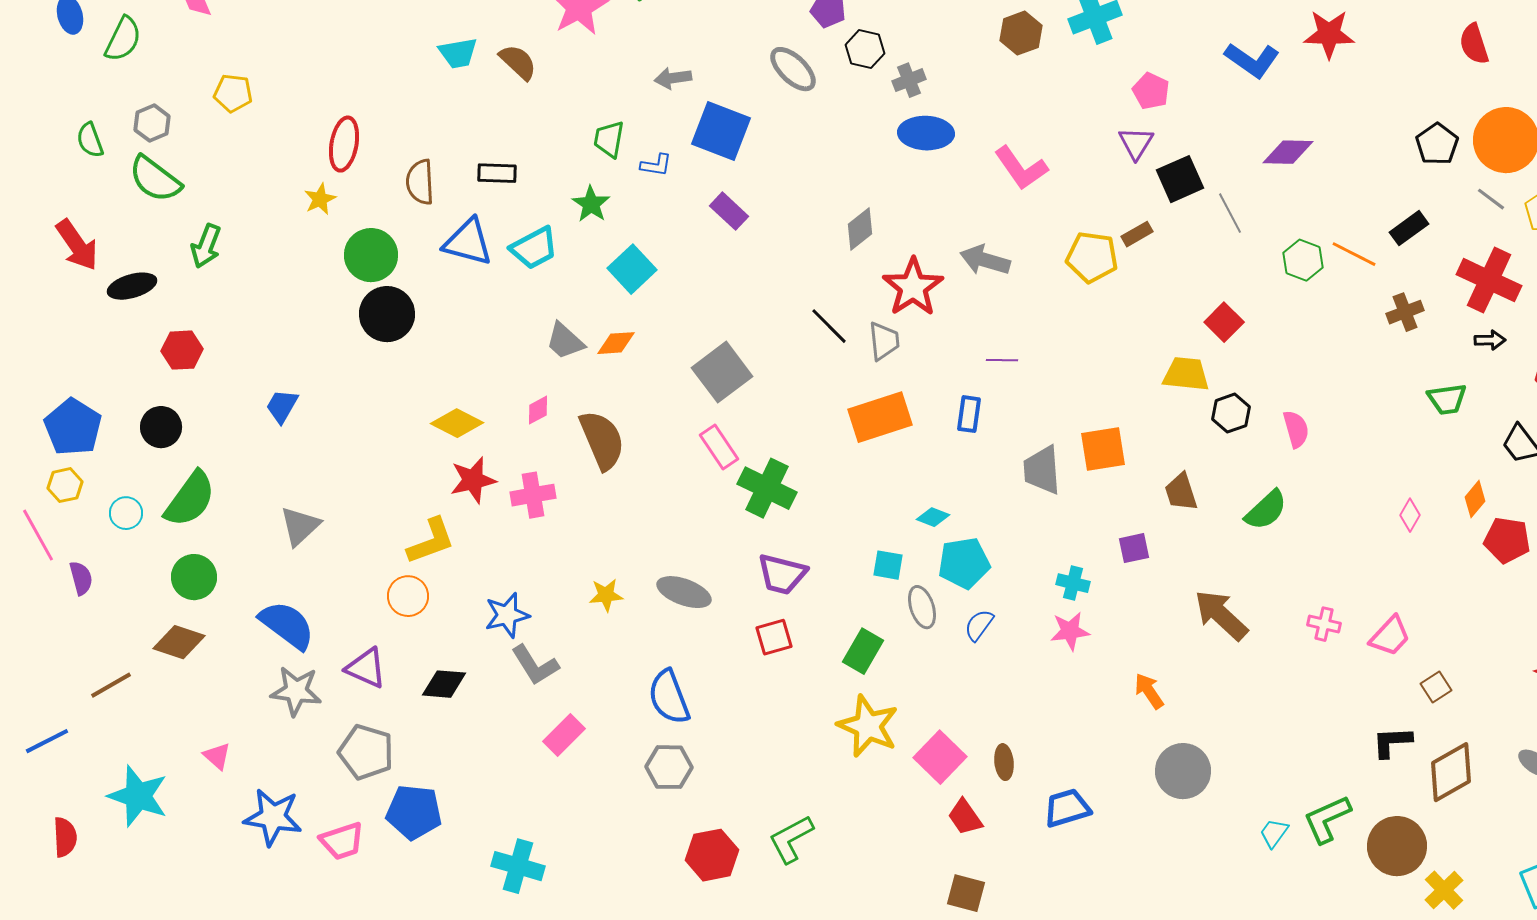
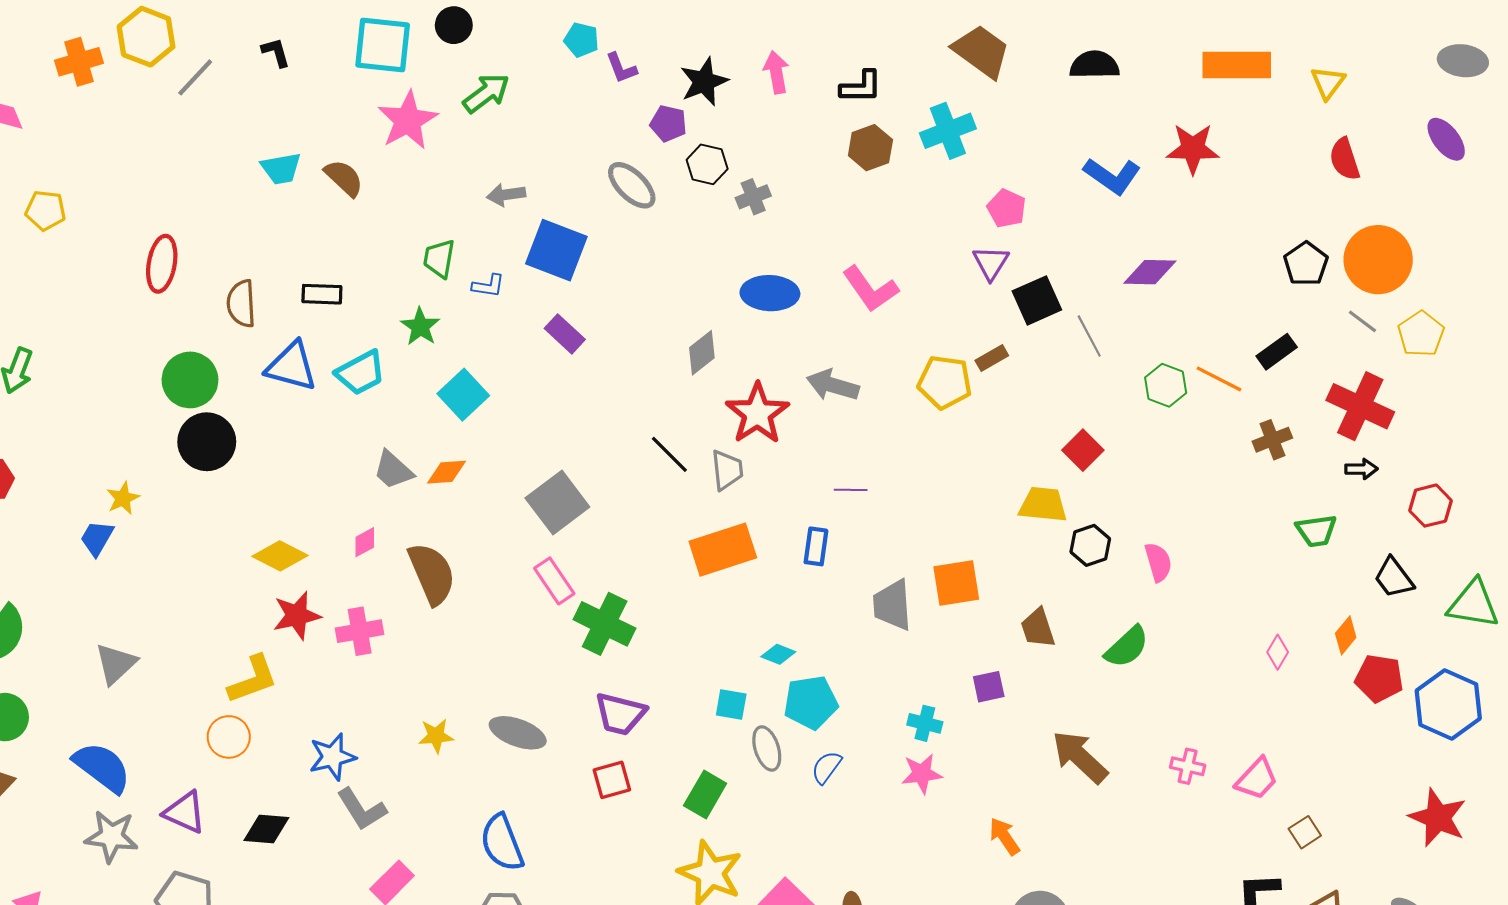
blue ellipse: (926, 133) -> (770, 293), moved
yellow star: (320, 199) -> (123, 498), moved

